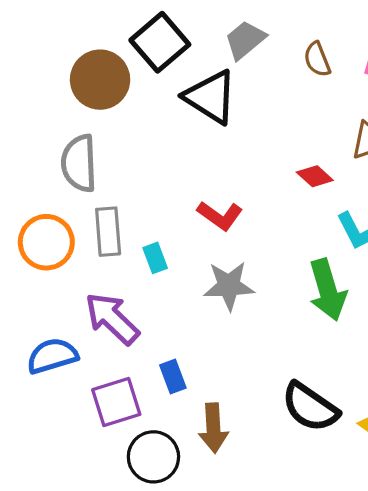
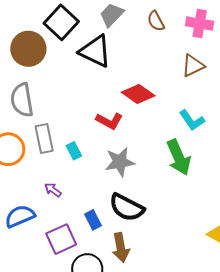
red diamond: (315, 176) -> (138, 94), moved, size x1.5
purple arrow: (112, 318) -> (53, 190), size x0.5
black semicircle: (310, 407) -> (127, 207), moved

